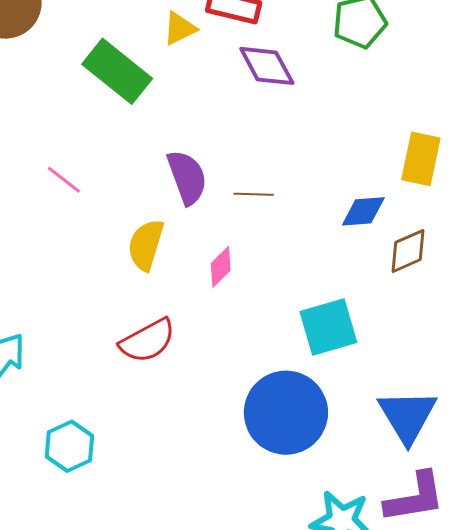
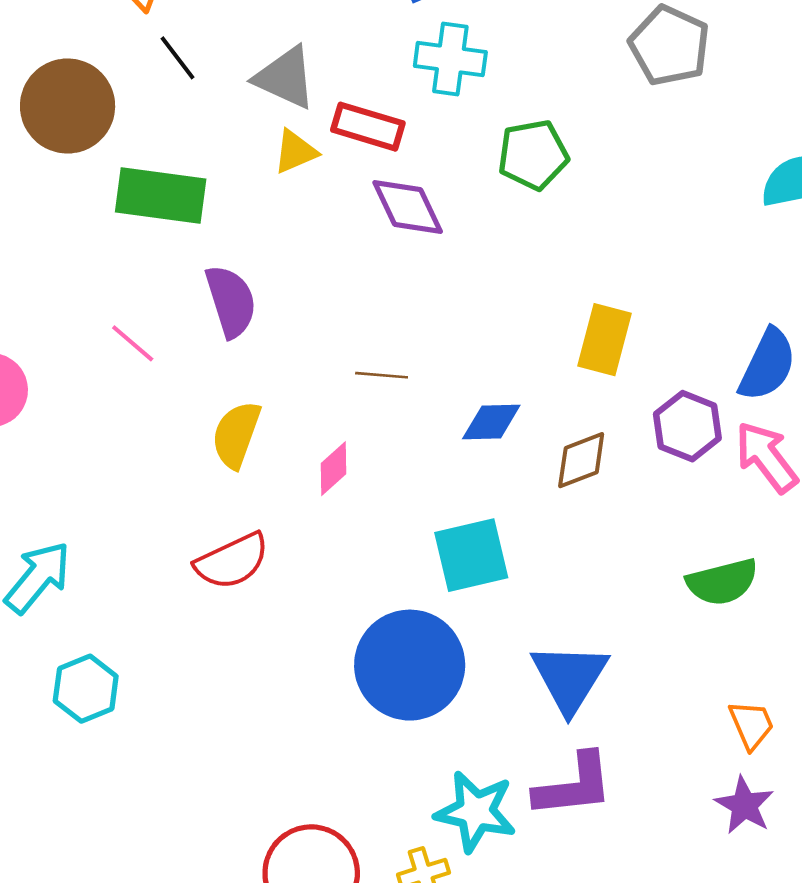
green rectangle: (117, 71) -> (161, 196), moved, turned -34
purple semicircle: (187, 177) -> (231, 301), moved
blue diamond: (363, 211) -> (491, 422), moved
cyan hexagon: (69, 446) -> (86, 689), moved

